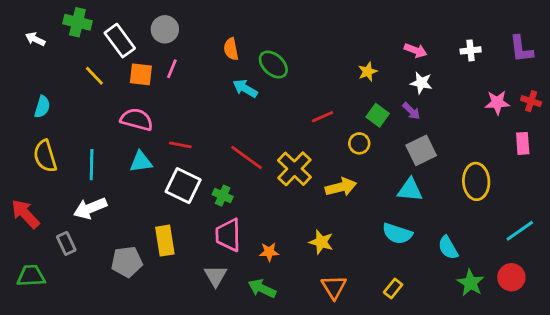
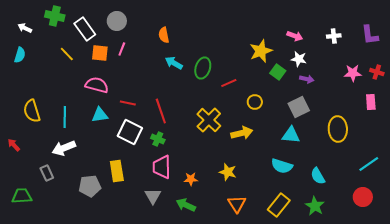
green ellipse: (273, 65) -> (203, 68), moved, turned 65
yellow star: (368, 72) -> (261, 51), size x1.6
cyan semicircle: (42, 107) -> (20, 55), moved
purple arrow: (411, 111) -> (307, 79), moved, turned -32
green square: (378, 115) -> (278, 72), moved
red line: (247, 158) -> (161, 111), moved, turned 35
red arrow: (25, 214) -> (14, 145), moved, size x0.6
green star: (471, 283) -> (315, 206), moved
yellow rectangle: (393, 289) -> (279, 205), size x1.6

